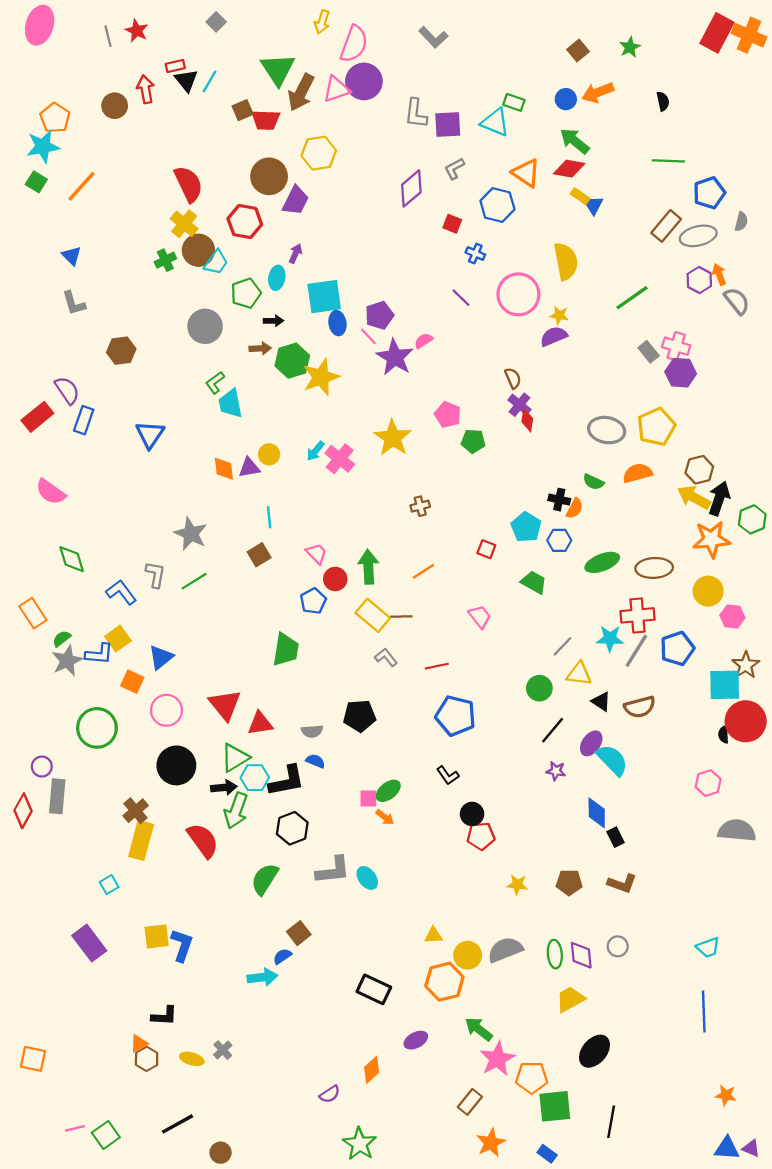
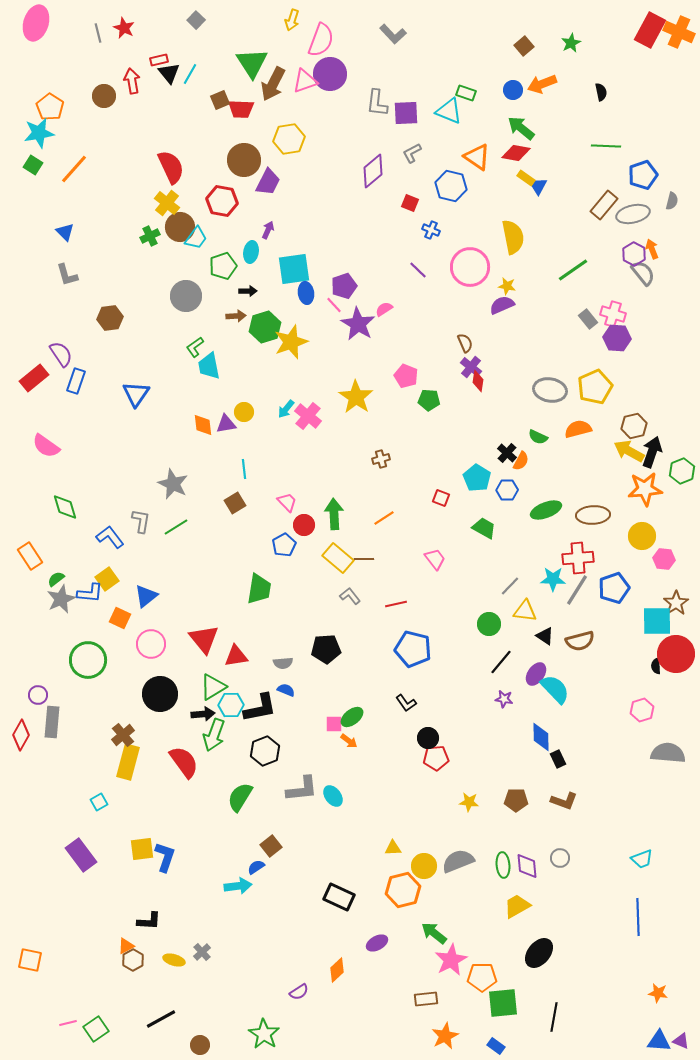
gray semicircle: (737, 301) -> (643, 273), moved
black cross: (559, 500) -> (507, 453), turned 30
brown rectangle: (470, 1102) -> (426, 999), turned 45
green star: (360, 1144) -> (264, 1034), moved

